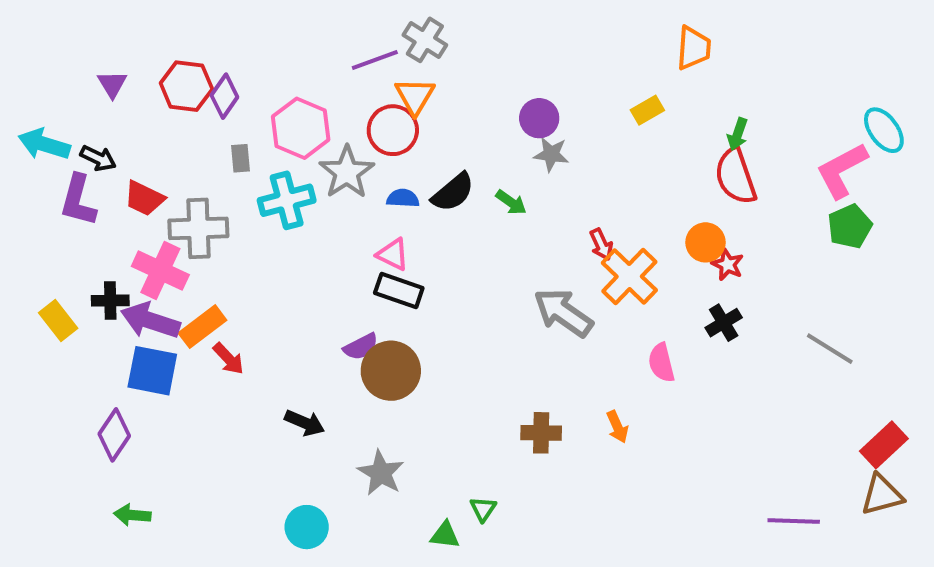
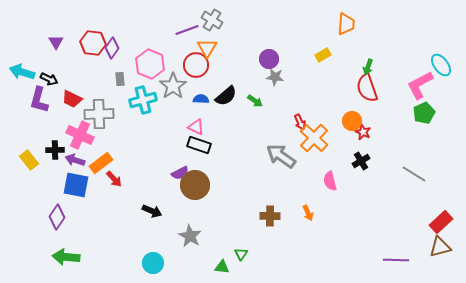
purple arrow: (150, 321) -> (75, 160), size x0.7
green arrow: (132, 515) -> (66, 257), size x1.5

